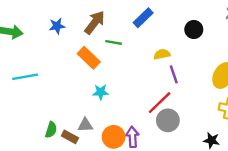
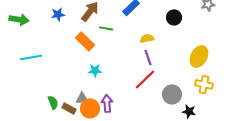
purple line: (174, 74) -> (148, 57), moved
gray circle: (168, 120) -> (172, 94), moved
green semicircle: (51, 130) -> (53, 102), turned -40
orange circle: (114, 137) -> (90, 108), moved
purple arrow: (132, 137) -> (107, 103), moved

